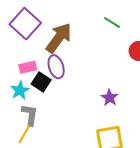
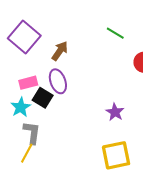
brown arrow: (59, 38) -> (60, 51), size x0.6

